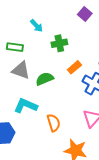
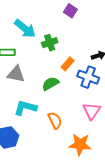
cyan arrow: (36, 26) -> (25, 29), size x1.6
green semicircle: (45, 79) -> (50, 84), moved

